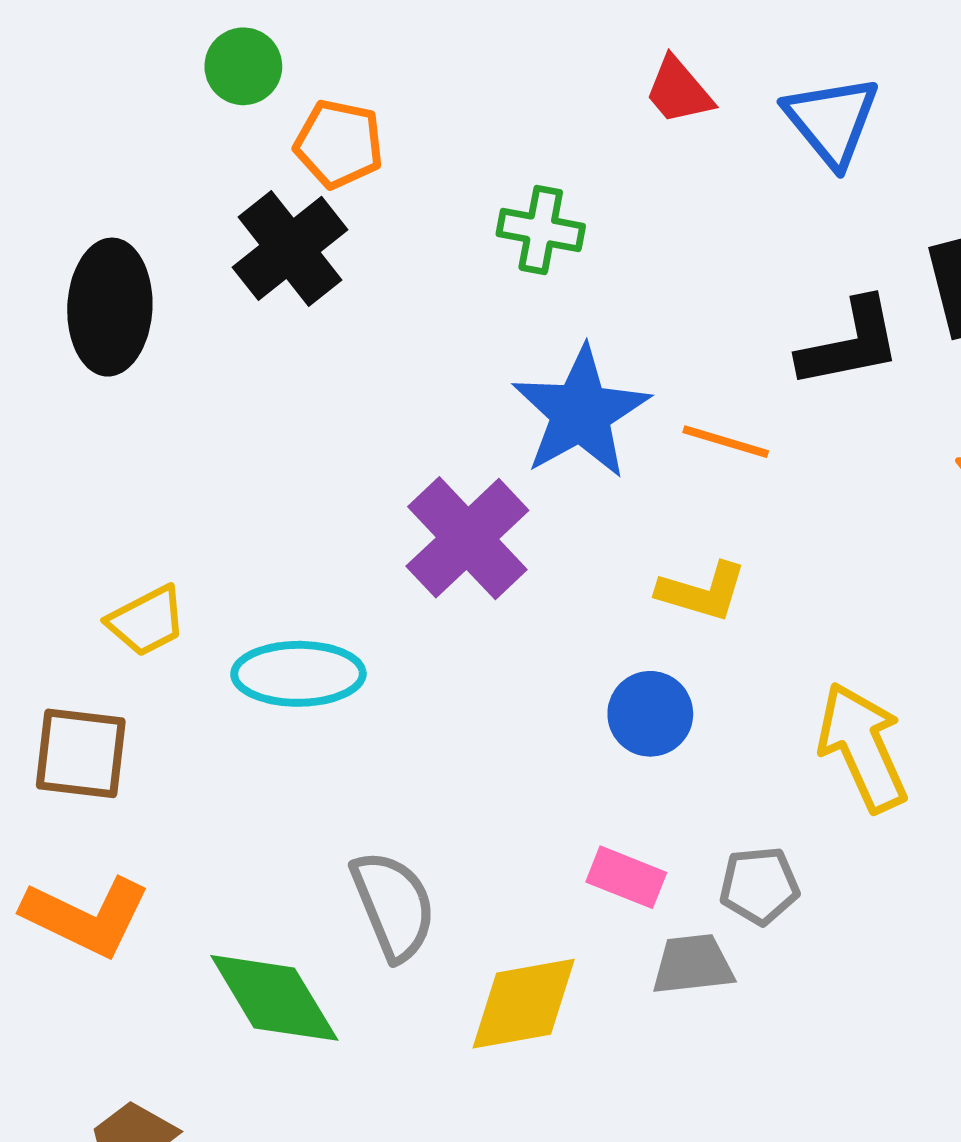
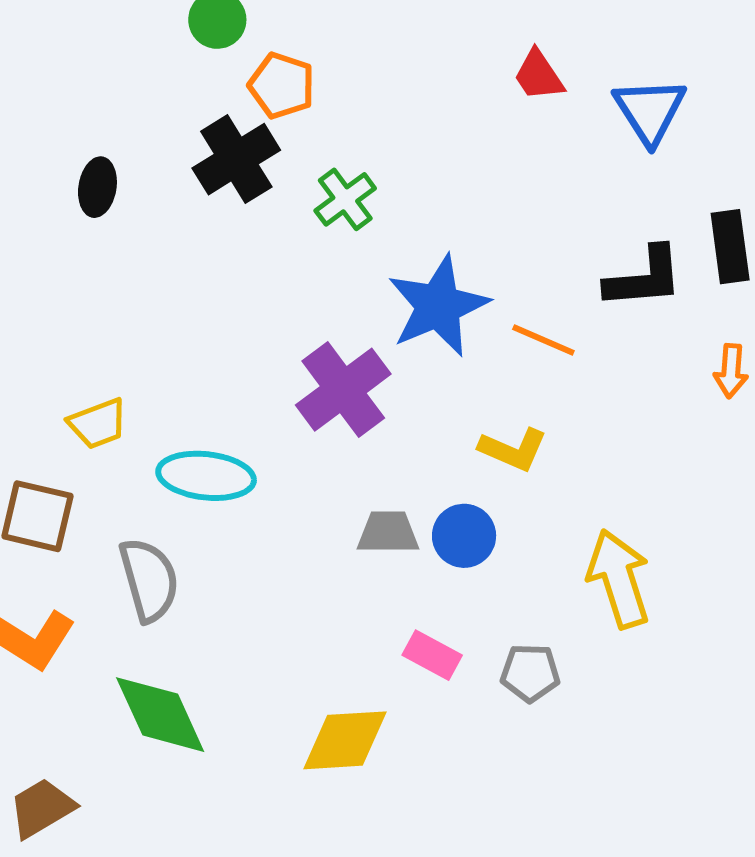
green cross: (541, 230) -> (345, 199), moved, turned 36
black ellipse: (110, 307) -> (97, 187), size x0.6
gray semicircle: (393, 905) -> (149, 580), moved
gray trapezoid: (693, 964) -> (388, 532), moved

